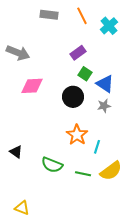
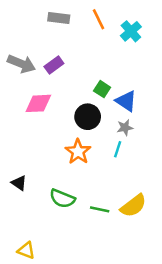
purple rectangle: (78, 53) -> (54, 65), moved
orange star: (77, 135) -> (78, 152), moved
cyan line: (97, 147) -> (118, 149), moved

